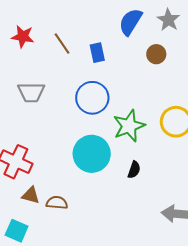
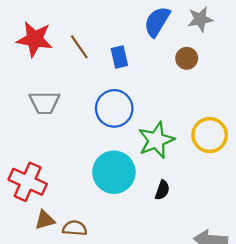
gray star: (168, 20) -> (200, 19), turned 30
red star: (23, 36) -> (35, 39), size x1.4
brown triangle: (31, 195) -> (45, 220), turned -30

